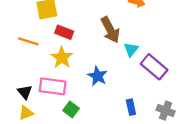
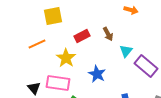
brown arrow: (110, 30) -> (108, 34), size x0.6
red rectangle: (64, 32) -> (82, 36), moved, turned -49
orange line: (28, 41) -> (37, 44), turned -42

